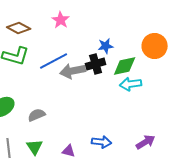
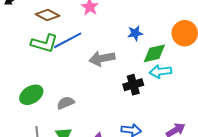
blue line: (54, 61) -> (68, 40), moved
black cross: (96, 64) -> (133, 85), moved

